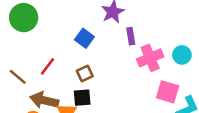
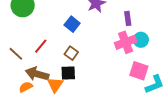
purple rectangle: (131, 36) -> (128, 18), moved
cyan circle: (182, 55) -> (141, 40), moved
brown square: (85, 73) -> (71, 53), turned -32

